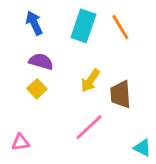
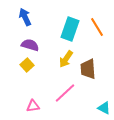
cyan rectangle: (83, 26) -> (70, 29), moved
orange line: (120, 27) -> (97, 27), moved
pink triangle: (20, 142) -> (33, 106), moved

